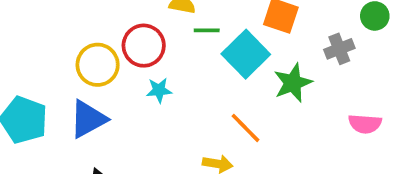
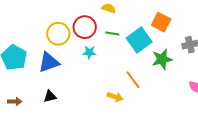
green line: (207, 30) -> (112, 34), moved

